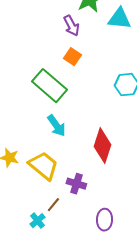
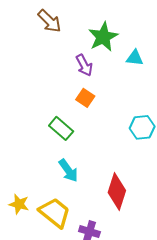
cyan triangle: (119, 19) -> (135, 58), size x0.7
green rectangle: (49, 86) -> (61, 128), size x0.7

